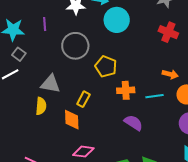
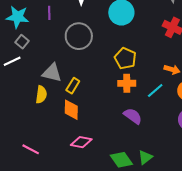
yellow pentagon: (106, 66) -> (125, 58), moved
cyan line: (155, 96) -> (155, 91), turned -36
yellow rectangle: (83, 99) -> (73, 86), moved

